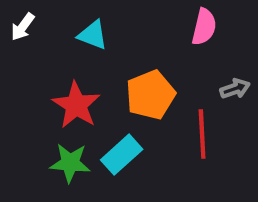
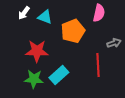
white arrow: (23, 27) -> (24, 13), moved
orange pentagon: (150, 95) -> (73, 31), moved
red star: (76, 105) -> (37, 51), turned -30

